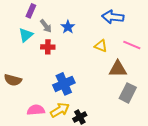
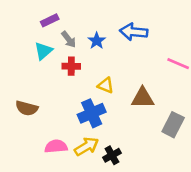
purple rectangle: (31, 11) -> (50, 20), turned 40
blue arrow: (113, 17) -> (134, 32), moved
yellow triangle: (101, 46) -> (106, 85), moved
brown triangle: (118, 69) -> (143, 98), moved

